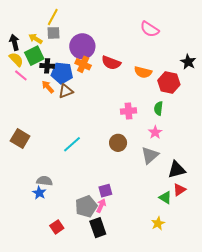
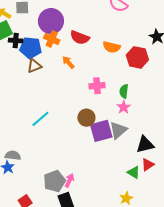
orange arrow: (48, 87) -> (68, 62), moved
green semicircle: (159, 108) -> (124, 91), moved
purple square: (105, 191) -> (101, 131), moved, size x1.6

